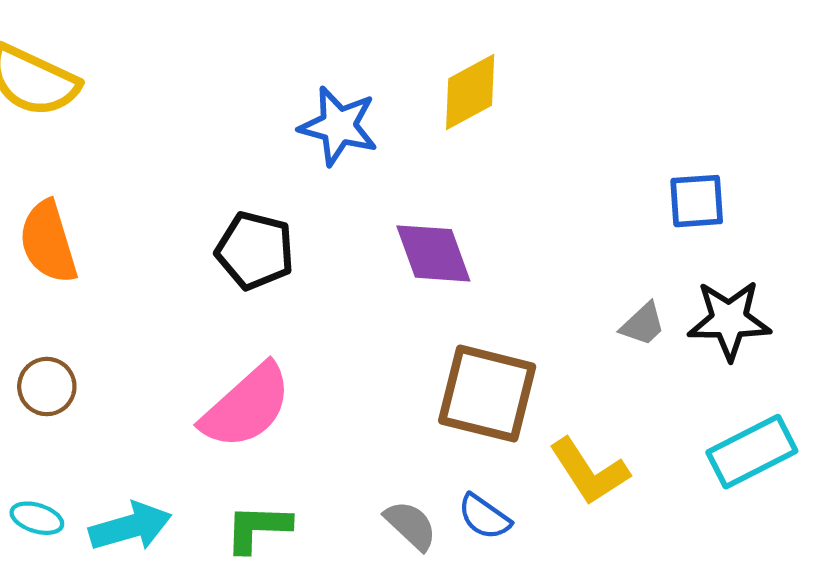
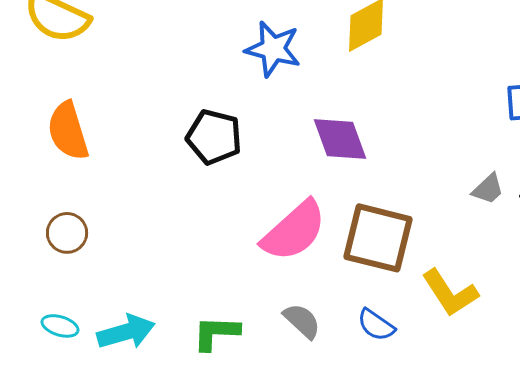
pink semicircle: (246, 406) -> (294, 231), moved
gray semicircle: (411, 525) -> (302, 321), moved

